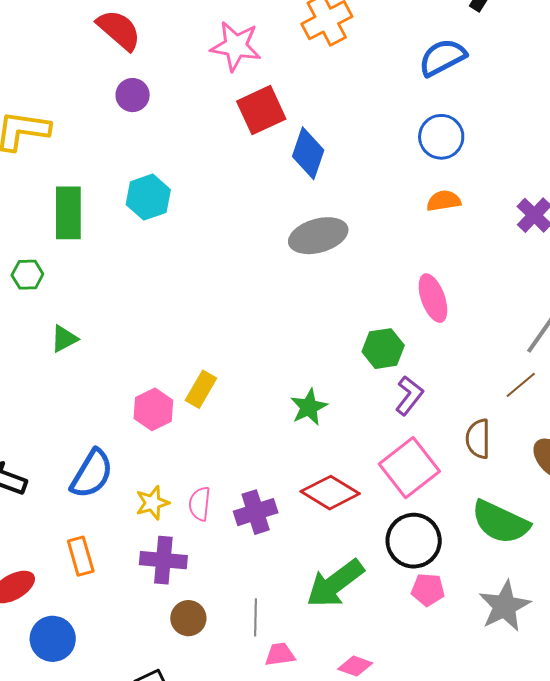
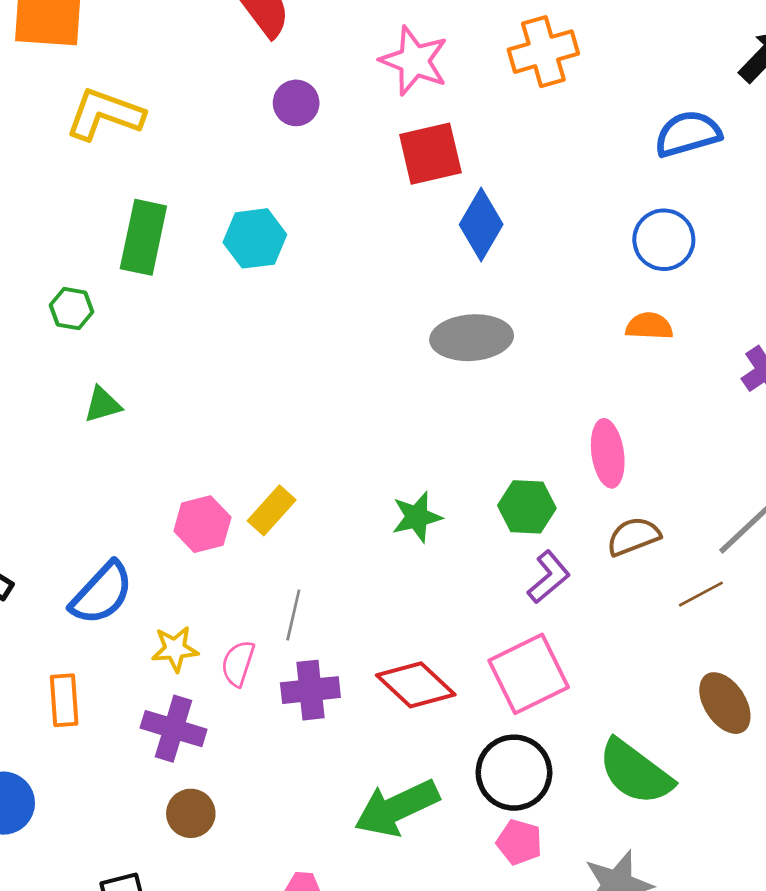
purple circle: (133, 95) -> (296, 103), moved
green star: (309, 407) -> (417, 517), moved
brown semicircle: (478, 439) -> (633, 536), moved, turned 57
gray line: (256, 617) -> (293, 615), moved

